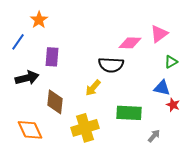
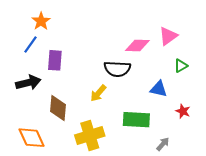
blue line: (18, 42) -> (30, 44), moved
blue triangle: (162, 88) -> (159, 89), moved

